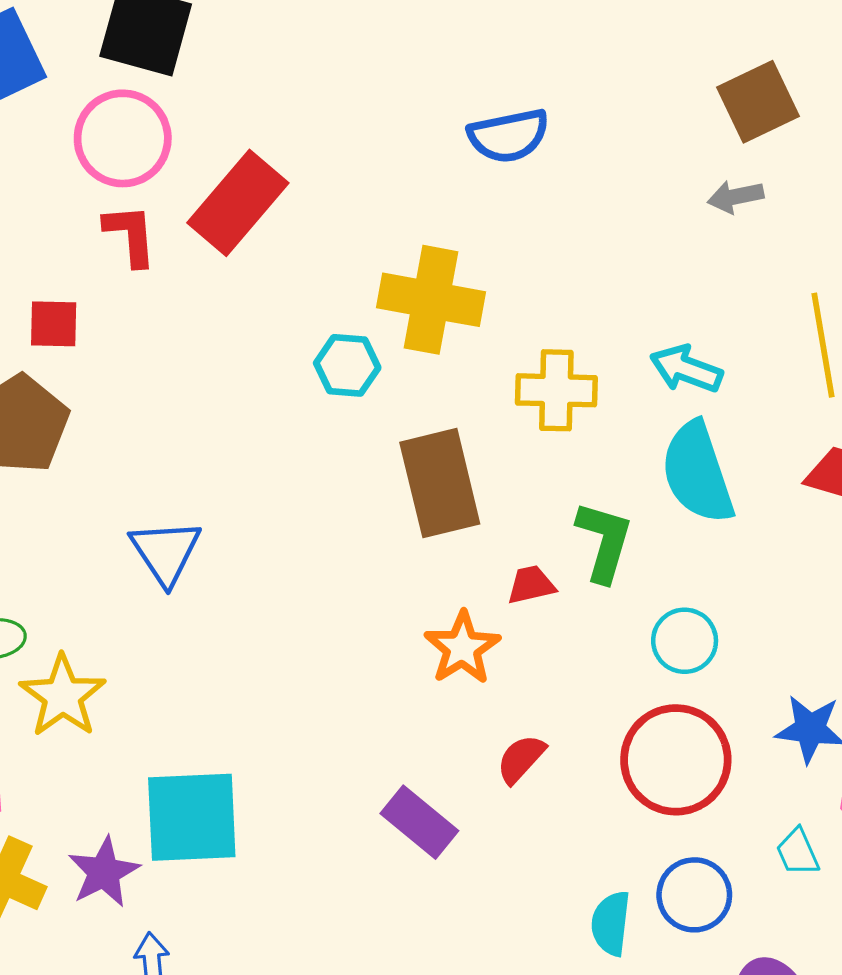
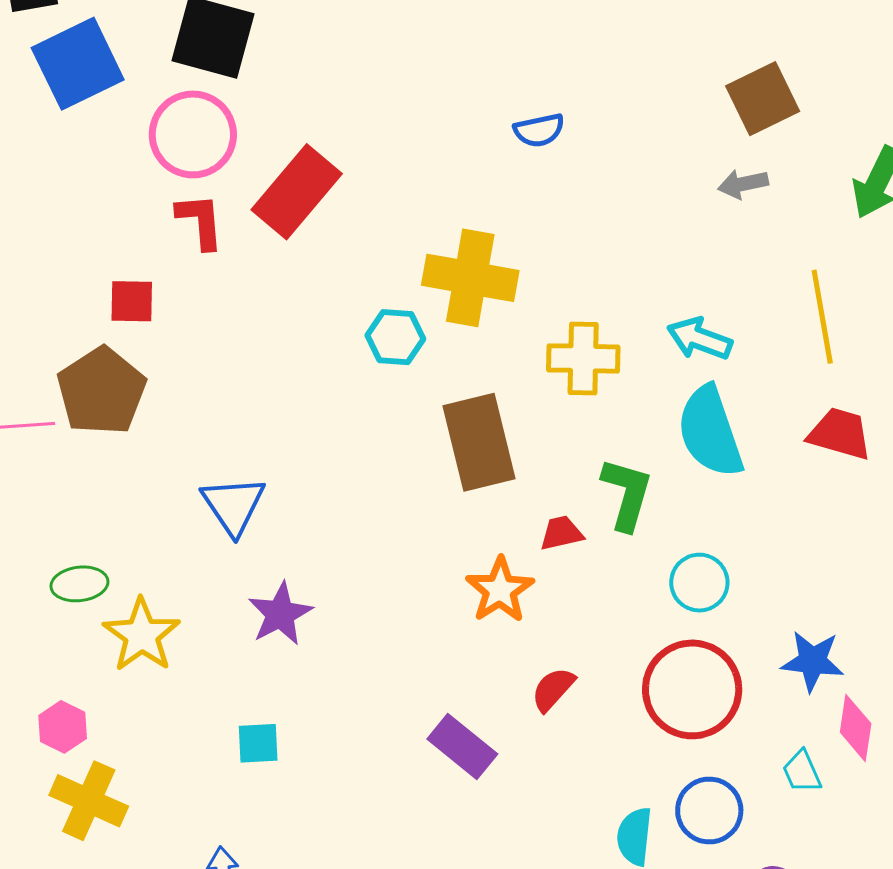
blue semicircle: (509, 136) -> (539, 130), size x0.7
cyan square: (192, 817) -> (258, 743), size x0.5
purple star: (104, 872) -> (280, 614), moved

